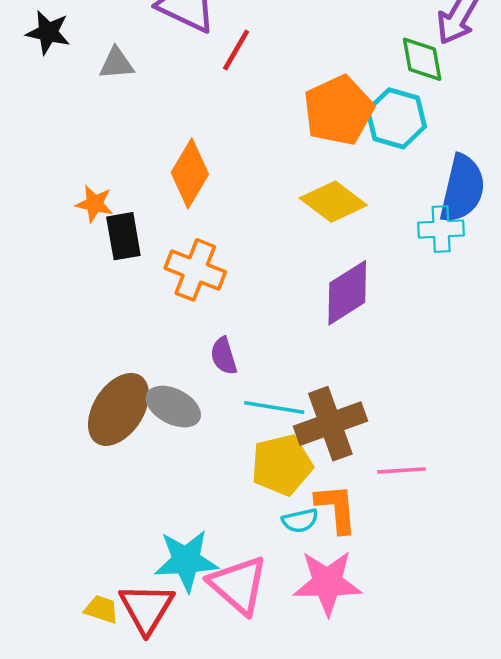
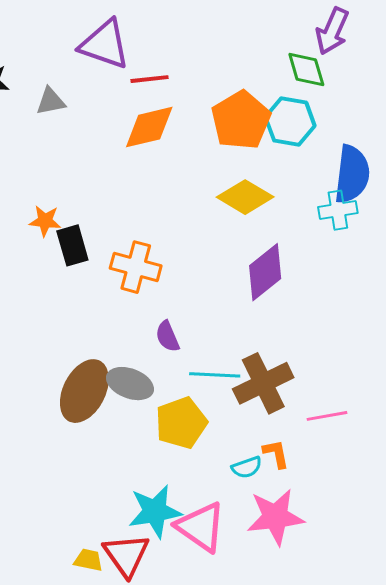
red line: (236, 50) -> (150, 79), turned 60
orange diamond: (190, 173) -> (149, 127), moved, turned 52
yellow pentagon: (282, 465) -> (181, 423), moved
orange L-shape: (336, 508) -> (276, 454), size x0.7

